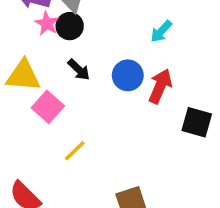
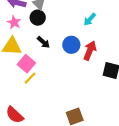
pink star: (47, 23) -> (14, 22), moved
yellow line: (75, 151) -> (30, 78), moved

